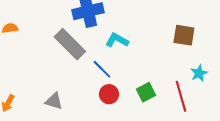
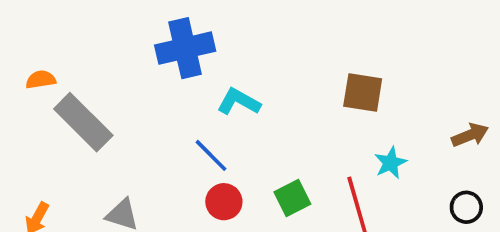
gray rectangle: (70, 44) -> (83, 122), moved

